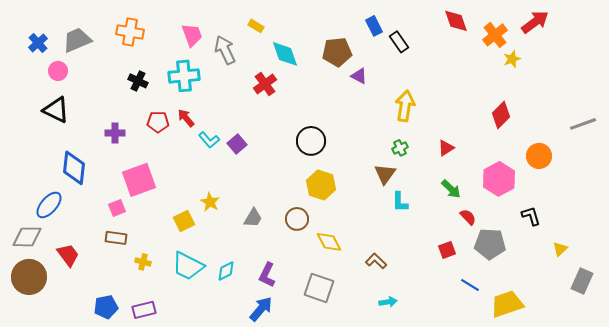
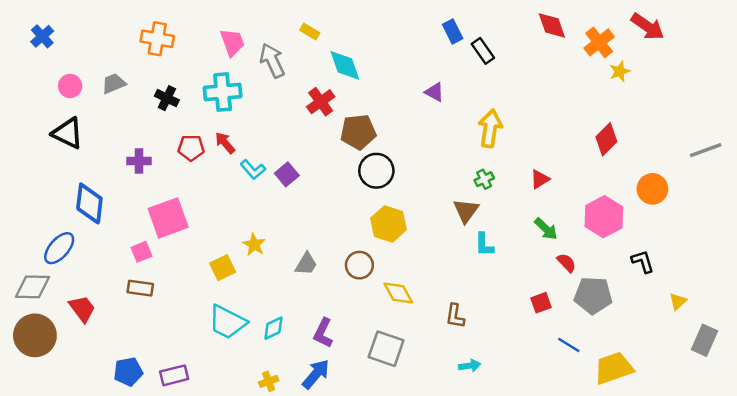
red arrow: (535, 22) -> (648, 27), turned 72
gray trapezoid: (77, 40) -> (114, 84), moved, size x0.7
blue cross: (38, 43) -> (42, 36), moved
brown pentagon: (337, 52) -> (358, 132), moved
brown L-shape: (376, 261) -> (455, 316), turned -125
yellow cross: (143, 262) -> (269, 381), moved, turned -35

